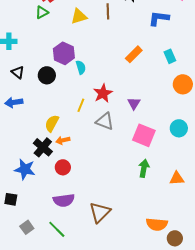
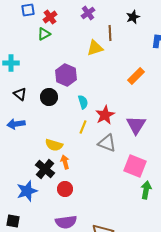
yellow triangle: (79, 16) -> (95, 48), moved
cyan semicircle: (81, 67) -> (83, 102), moved
purple triangle: (134, 103) -> (136, 125), size x1.5
yellow semicircle: (52, 123) -> (54, 145), turned -102
pink square: (144, 135) -> (135, 166), moved
orange arrow: (63, 140) -> (65, 162), turned 88
blue star: (25, 169) -> (27, 191), turned -30

